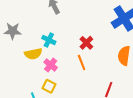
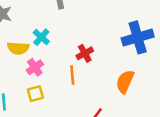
yellow square: (49, 86) -> (35, 94), moved, turned 32

